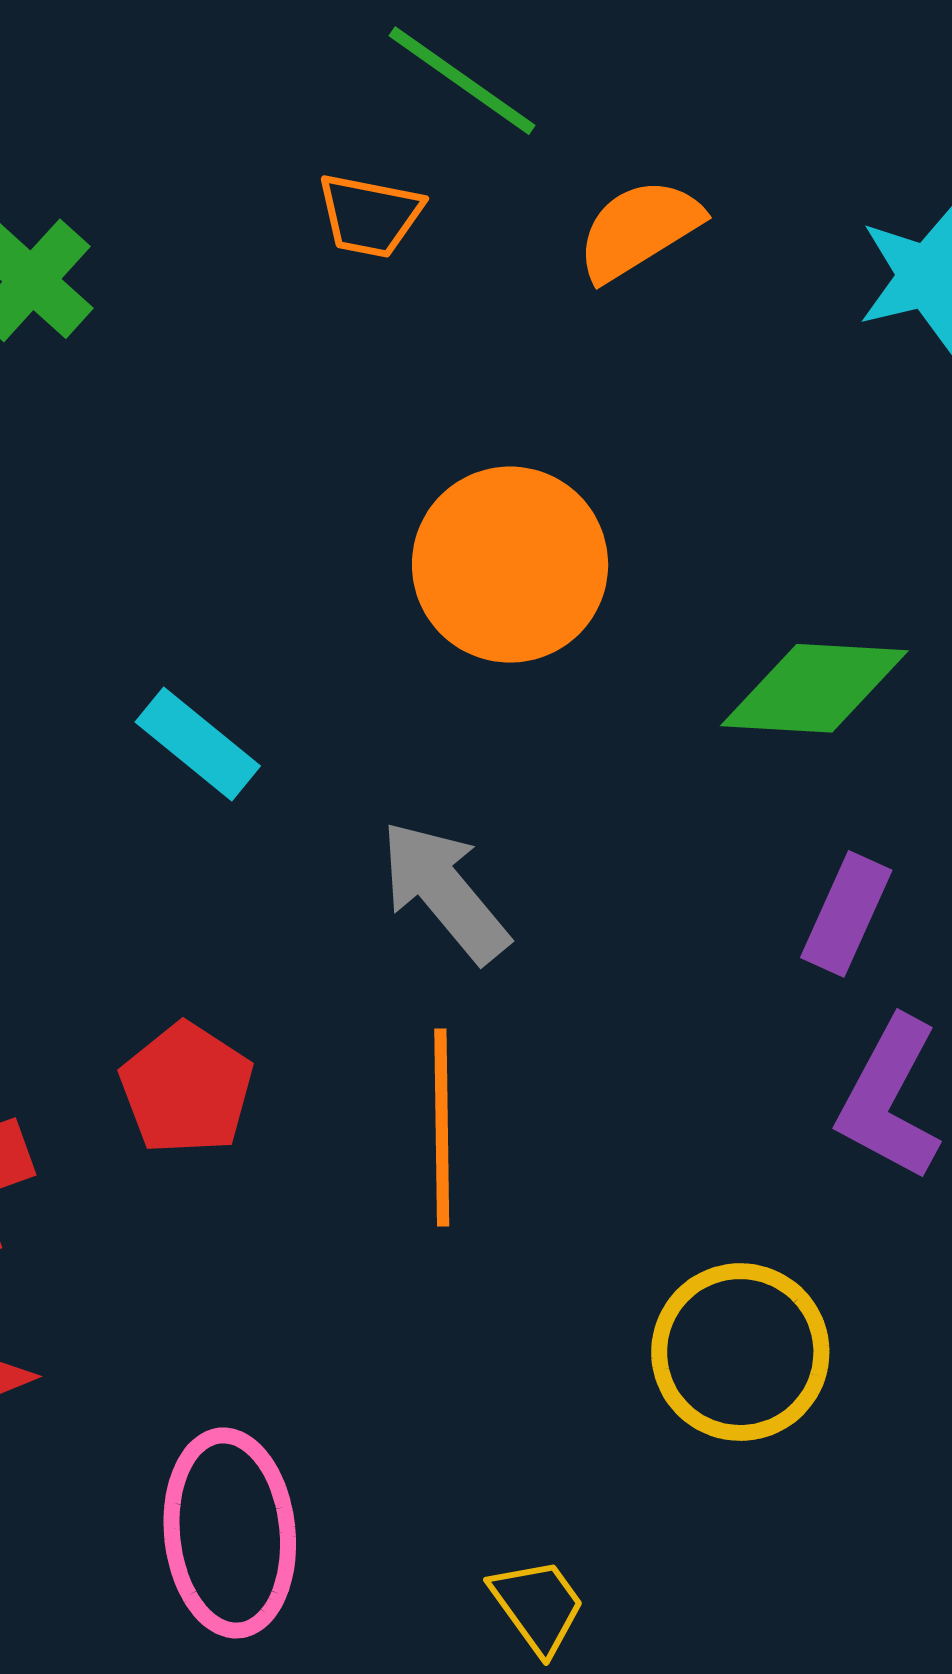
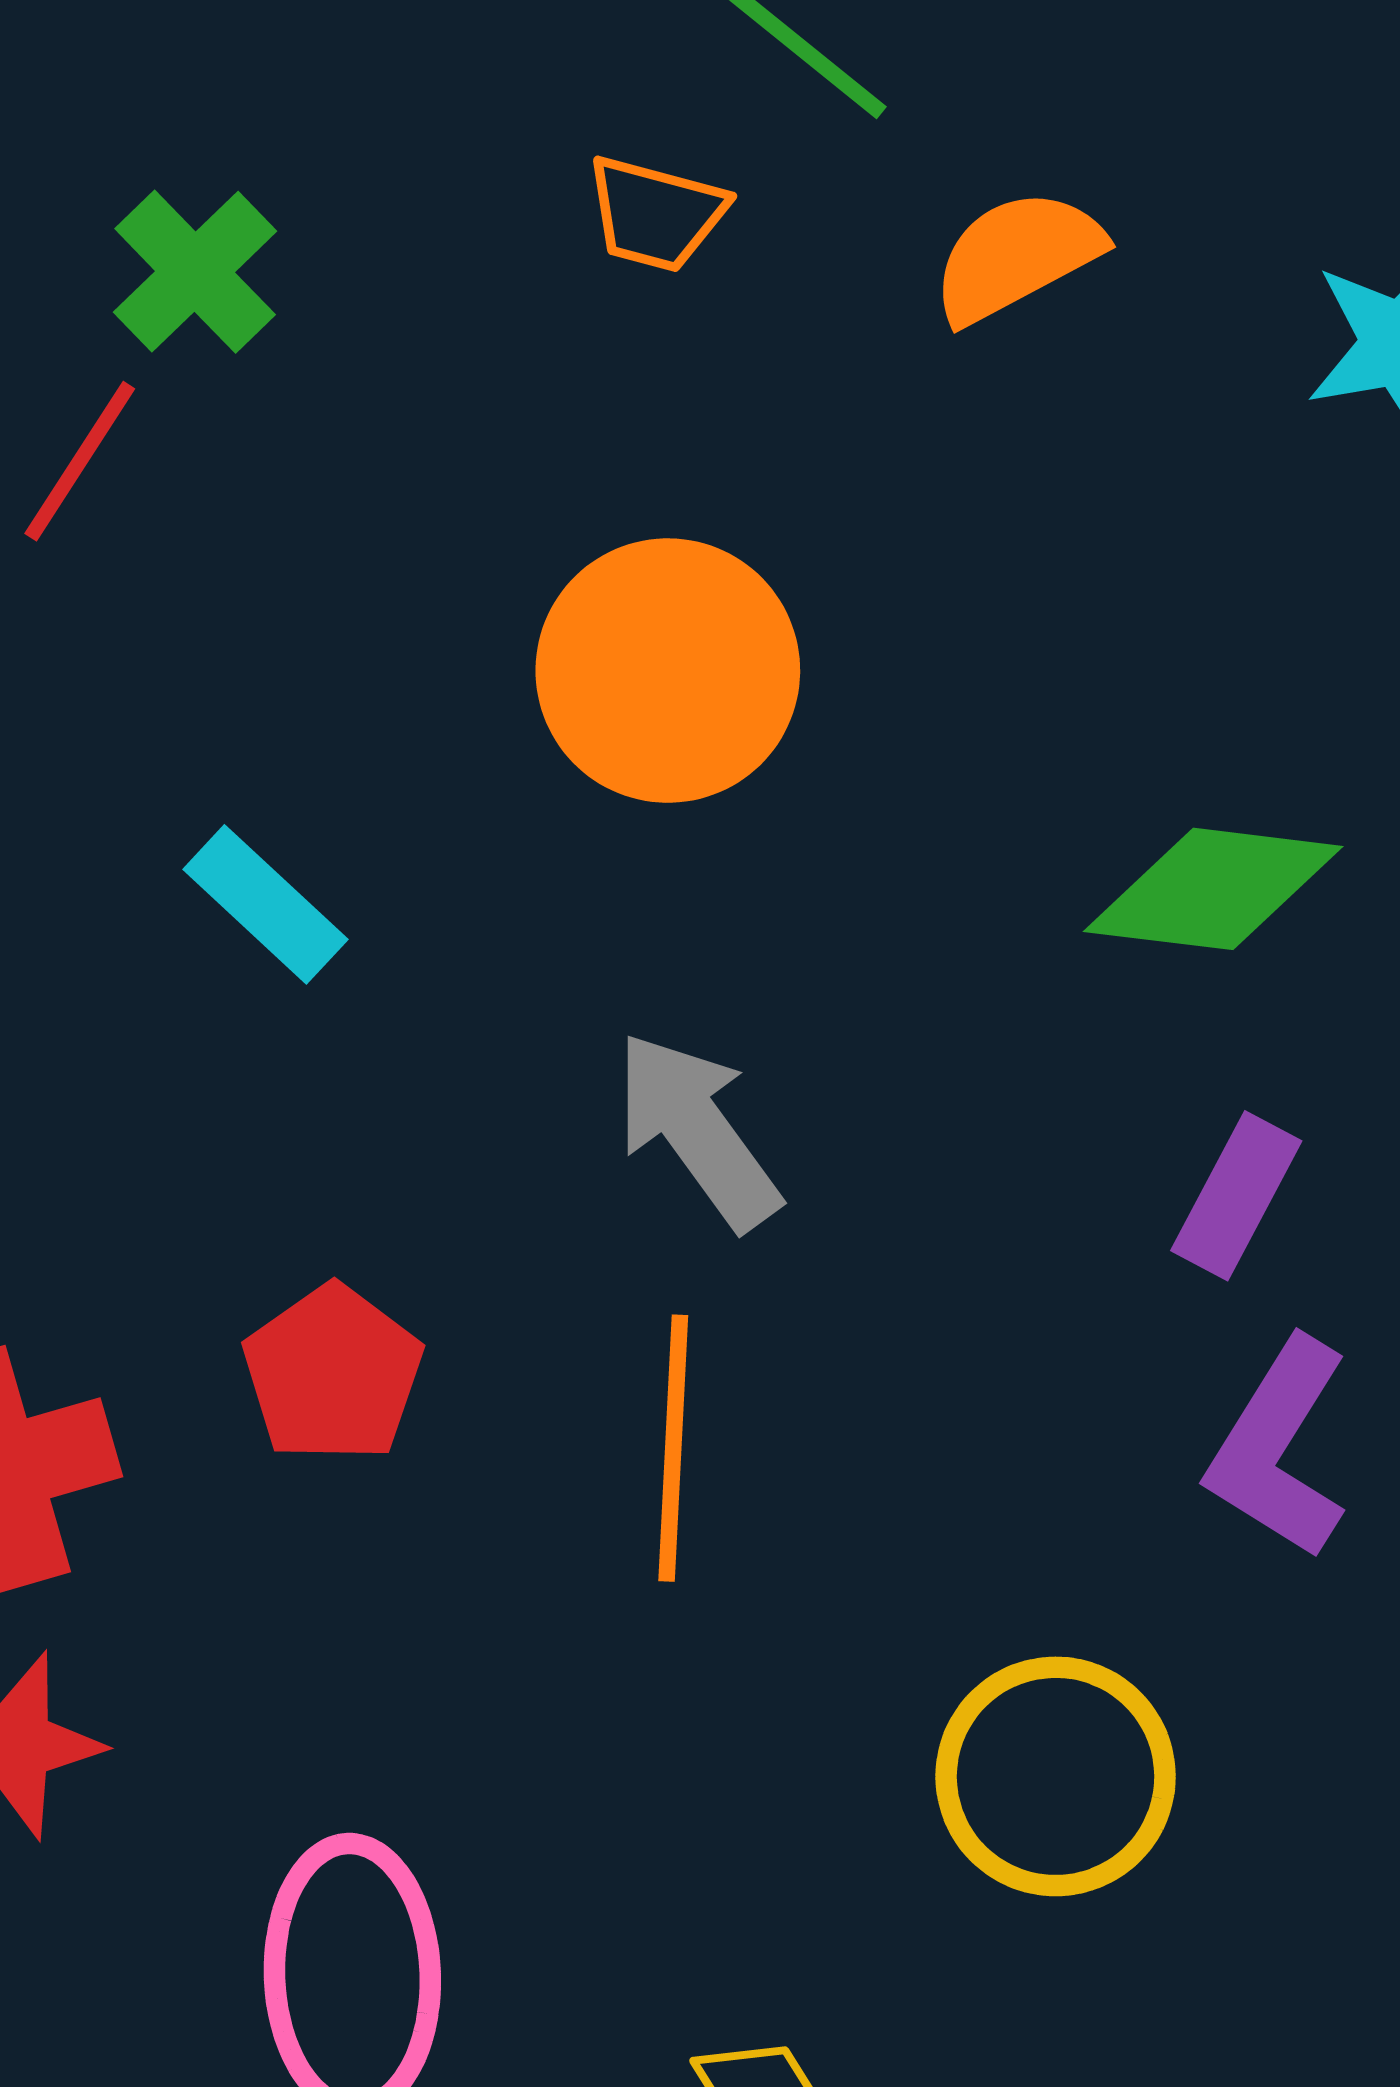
orange circle: (510, 565) -> (668, 671), moved
cyan rectangle: (198, 744) -> (265, 904), moved

